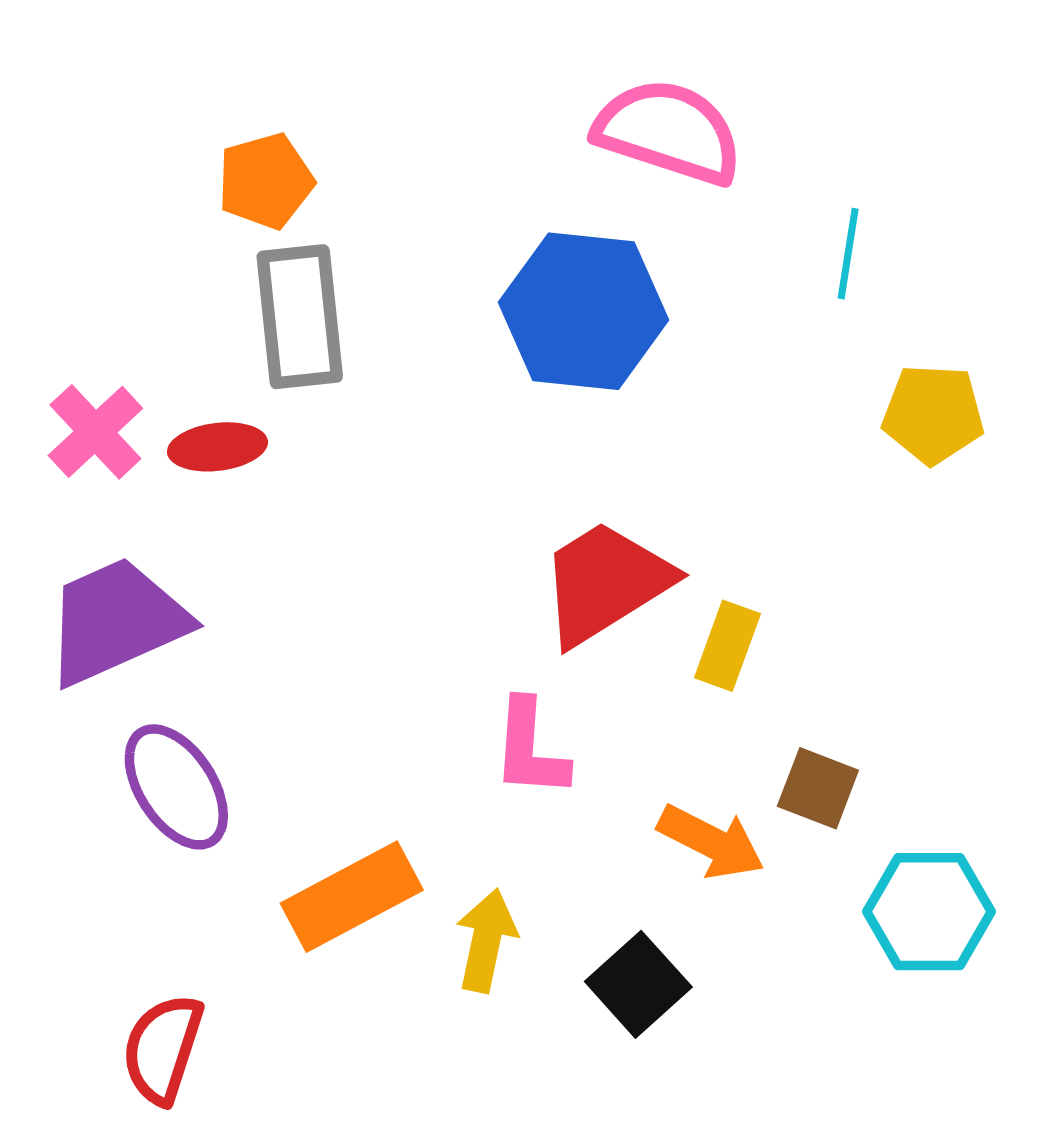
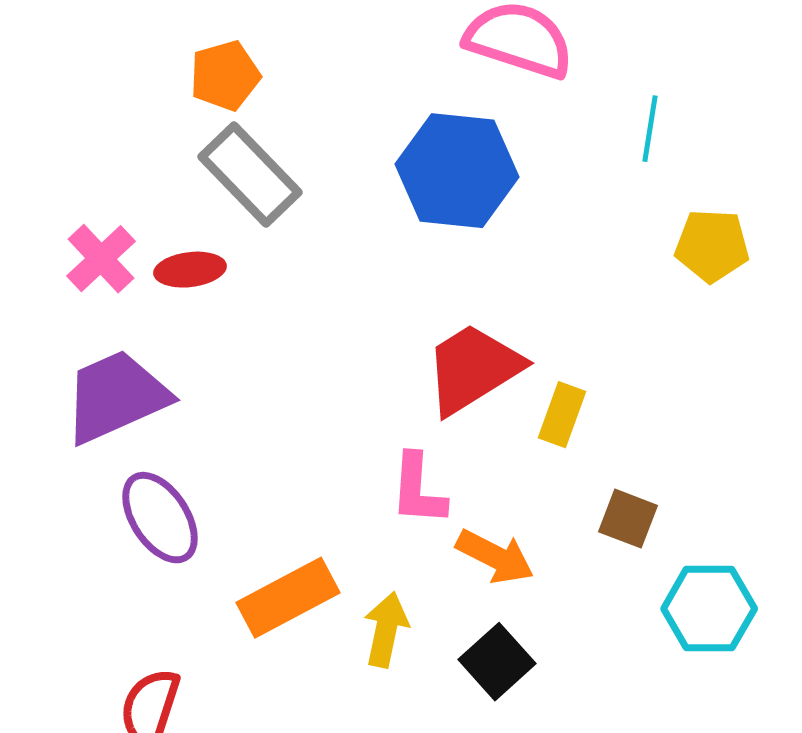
gray rectangle: (300, 317) -> (250, 175), turned -38
orange arrow: (711, 842) -> (495, 557), moved

